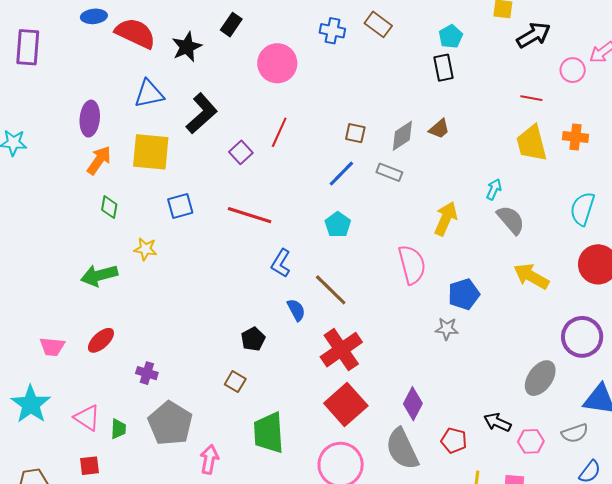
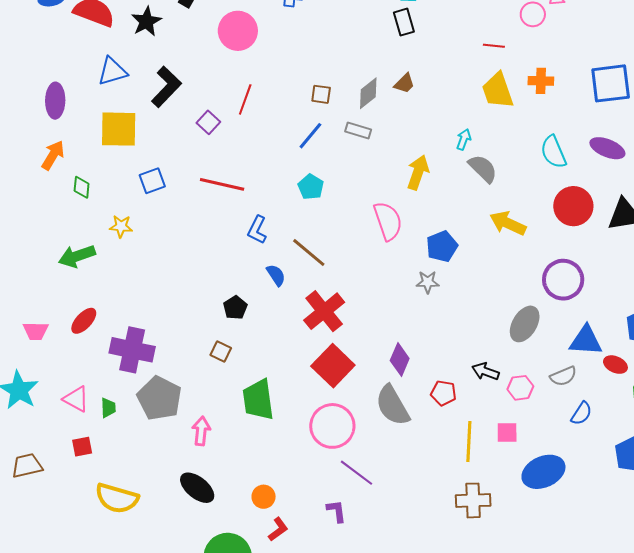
orange arrow: (99, 160) -> (53, 155), moved
cyan semicircle: (582, 209) -> (554, 152), turned -36
purple cross: (147, 373) -> (132, 350), size x2.0

